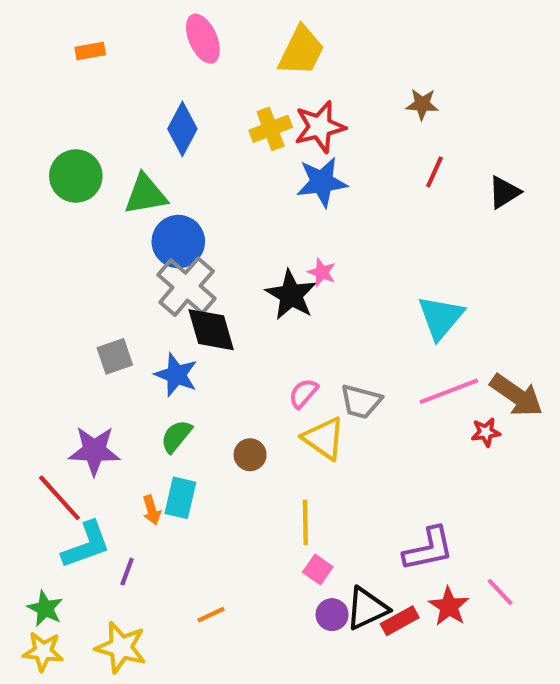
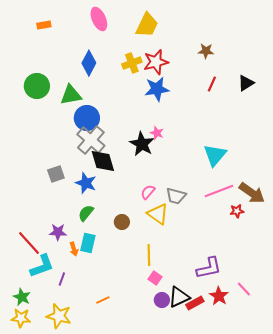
black triangle: (504, 192) -> (246, 83), moved
purple star: (94, 451) -> (58, 232), moved, size x0.7

